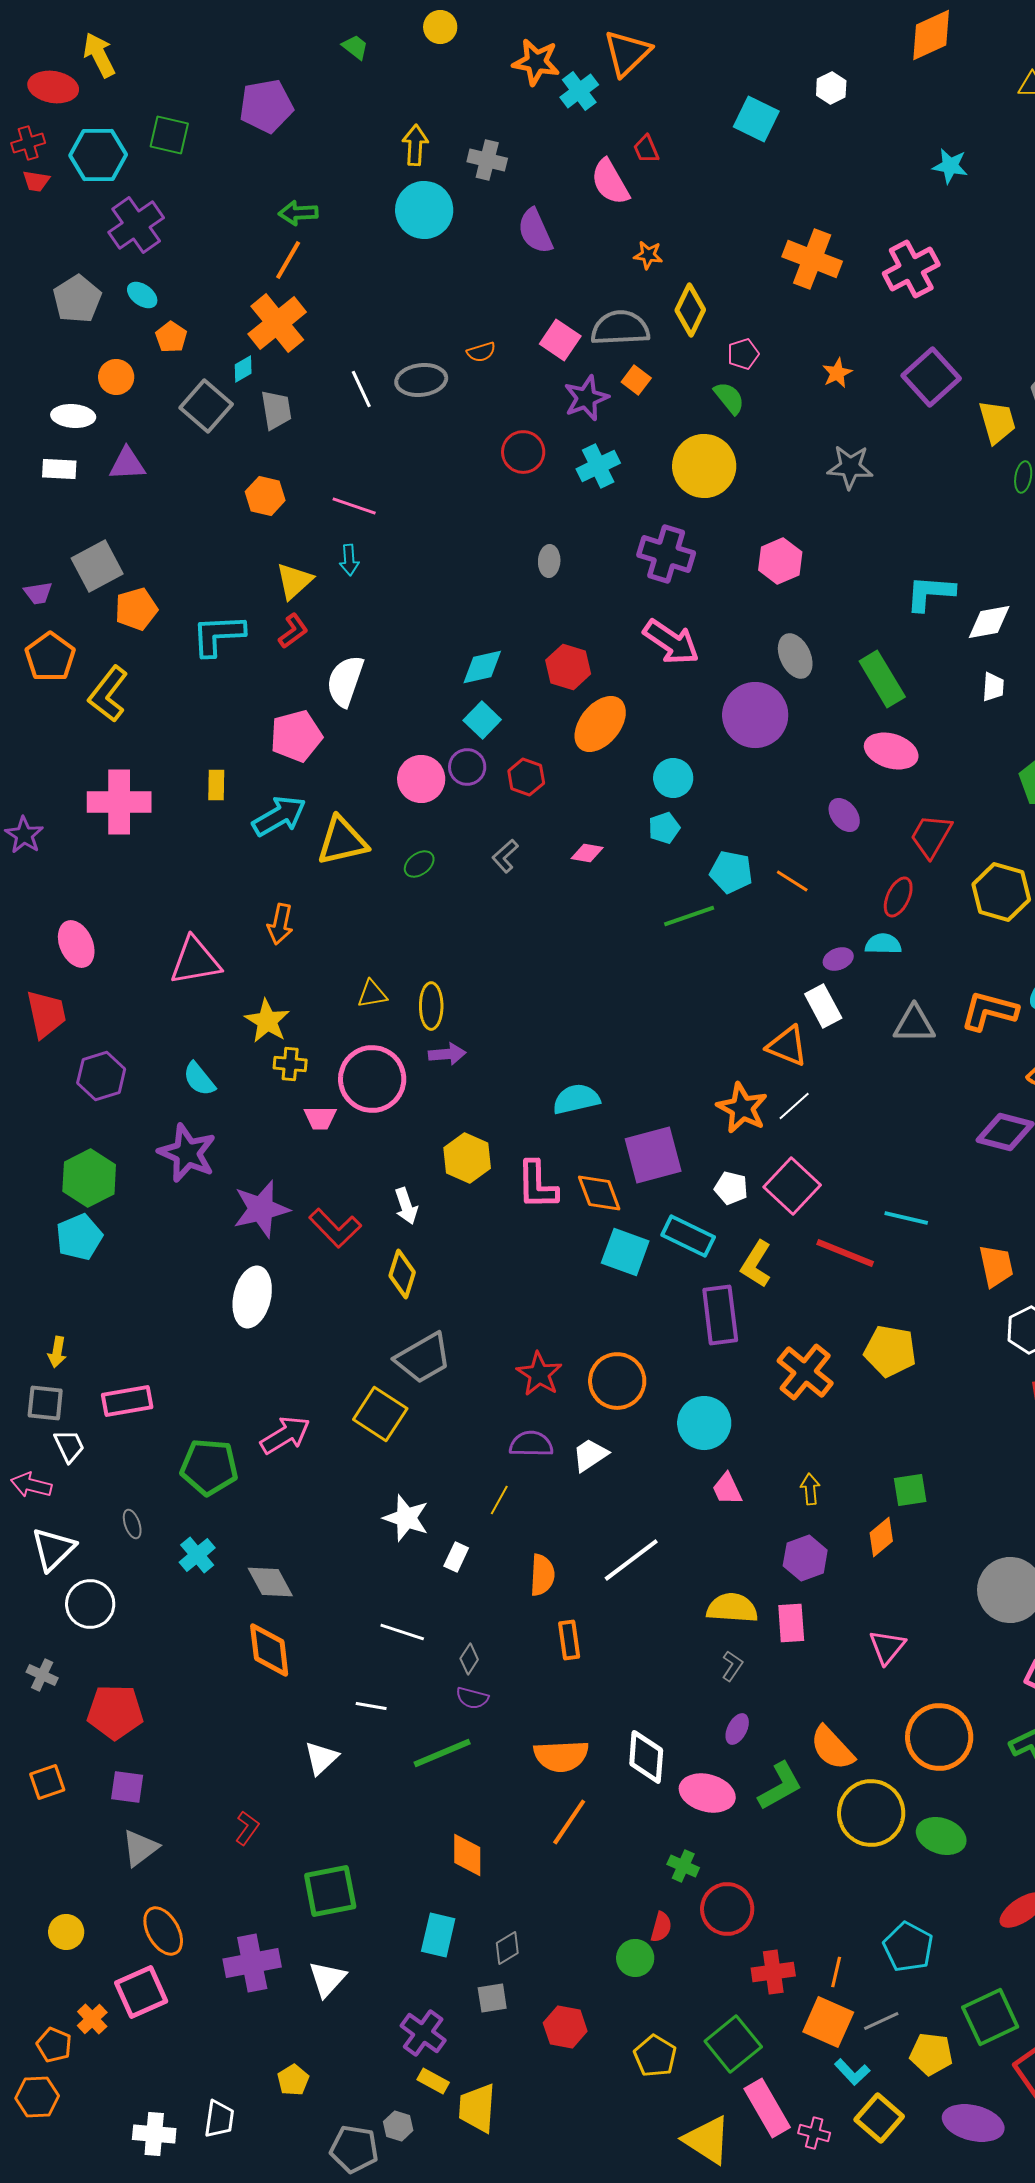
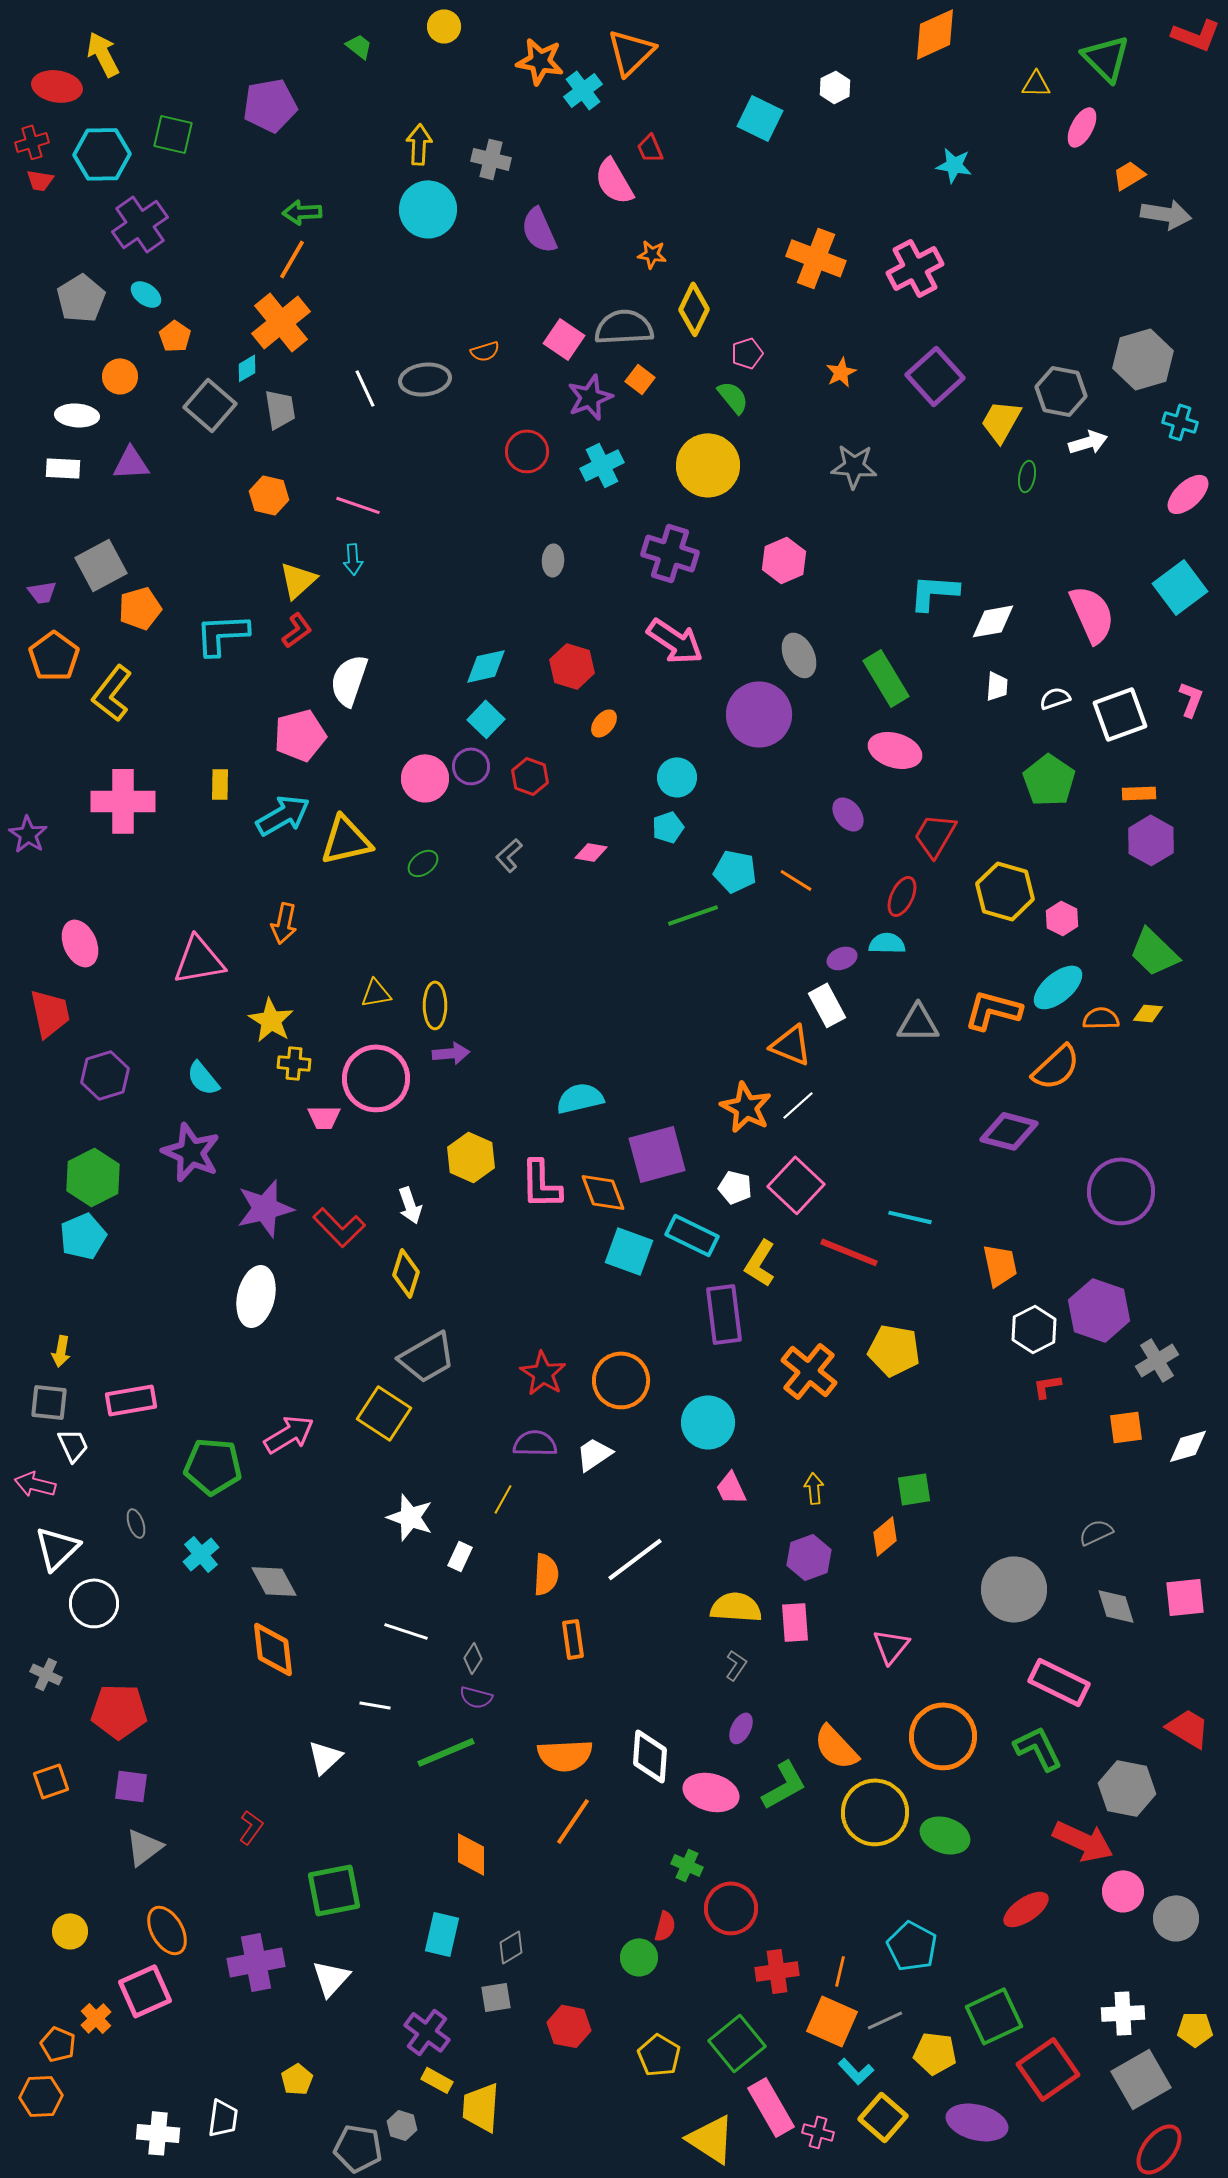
yellow trapezoid: (997, 422) -> (1001, 421), turned -135
orange ellipse: (600, 724) -> (604, 723), size x0.5

